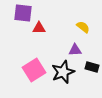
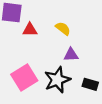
yellow semicircle: (83, 27) -> (63, 29), moved
black rectangle: (92, 67) -> (90, 84), moved

